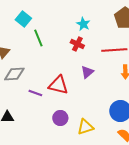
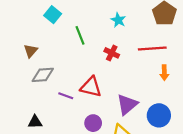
green line: (38, 38) -> (80, 35), moved
red cross: (77, 44) -> (112, 53), moved
purple triangle: (87, 72) -> (127, 104), moved, size x1.5

